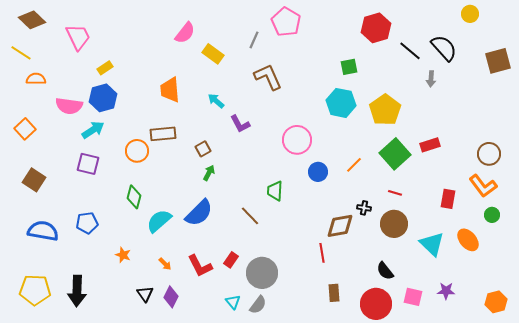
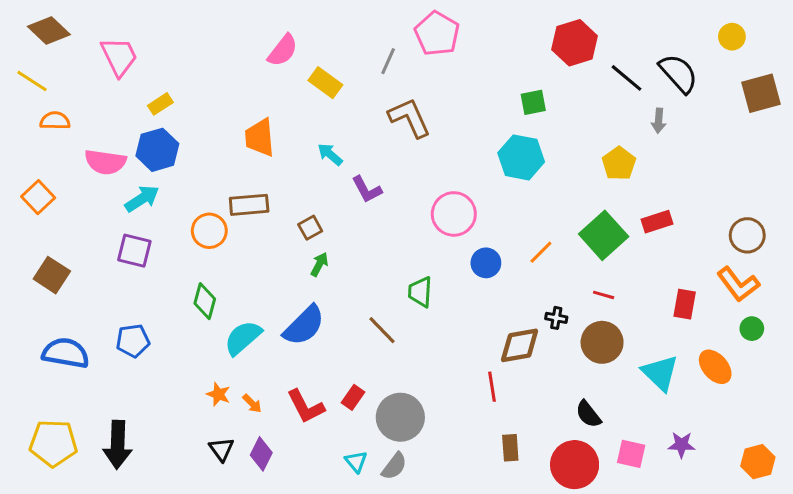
yellow circle: (470, 14) -> (732, 37), moved
yellow pentagon: (385, 110) -> (619, 164), moved, size x0.7
orange star: (123, 255) -> (218, 394), moved

